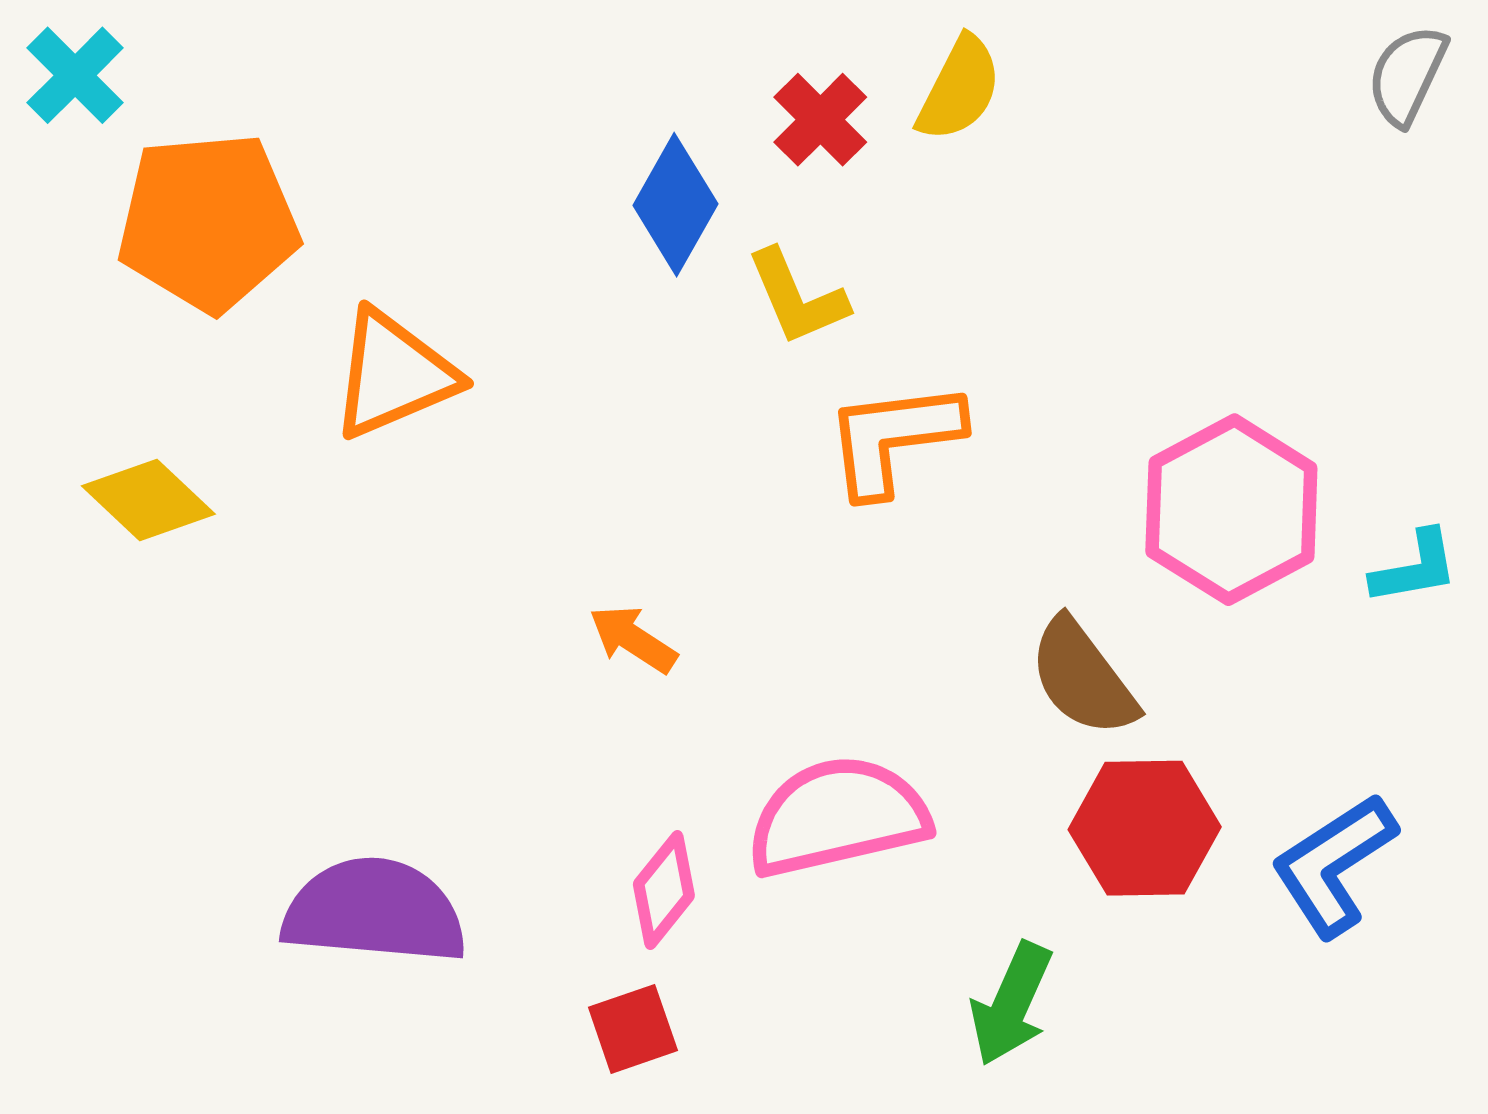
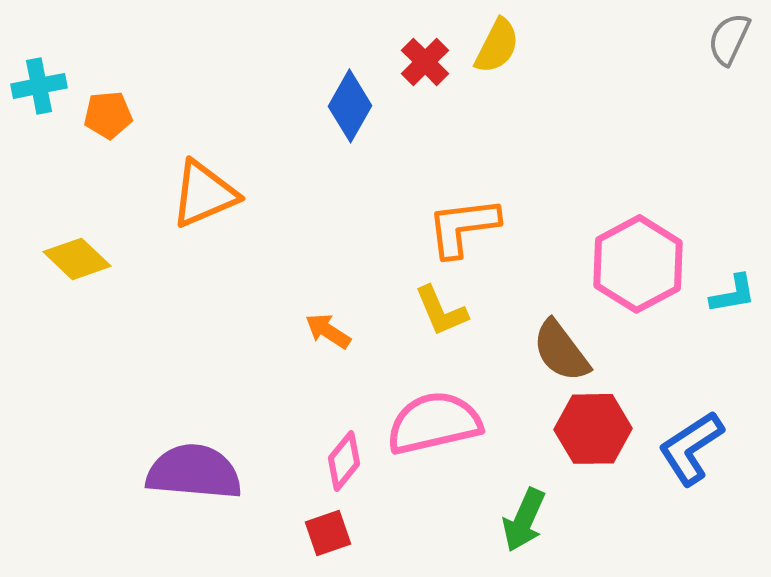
cyan cross: (75, 75) -> (39, 86), moved, turned 34
orange pentagon: (208, 222) -> (108, 115), size x0.5
yellow L-shape: (797, 297) -> (441, 311), moved

